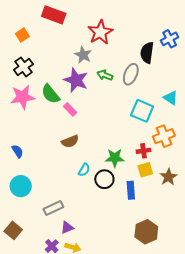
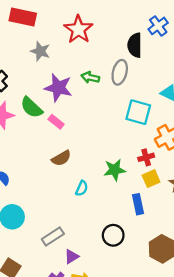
gray star: (83, 55) -> (40, 51), moved
black circle: (104, 179) -> (113, 235), moved

